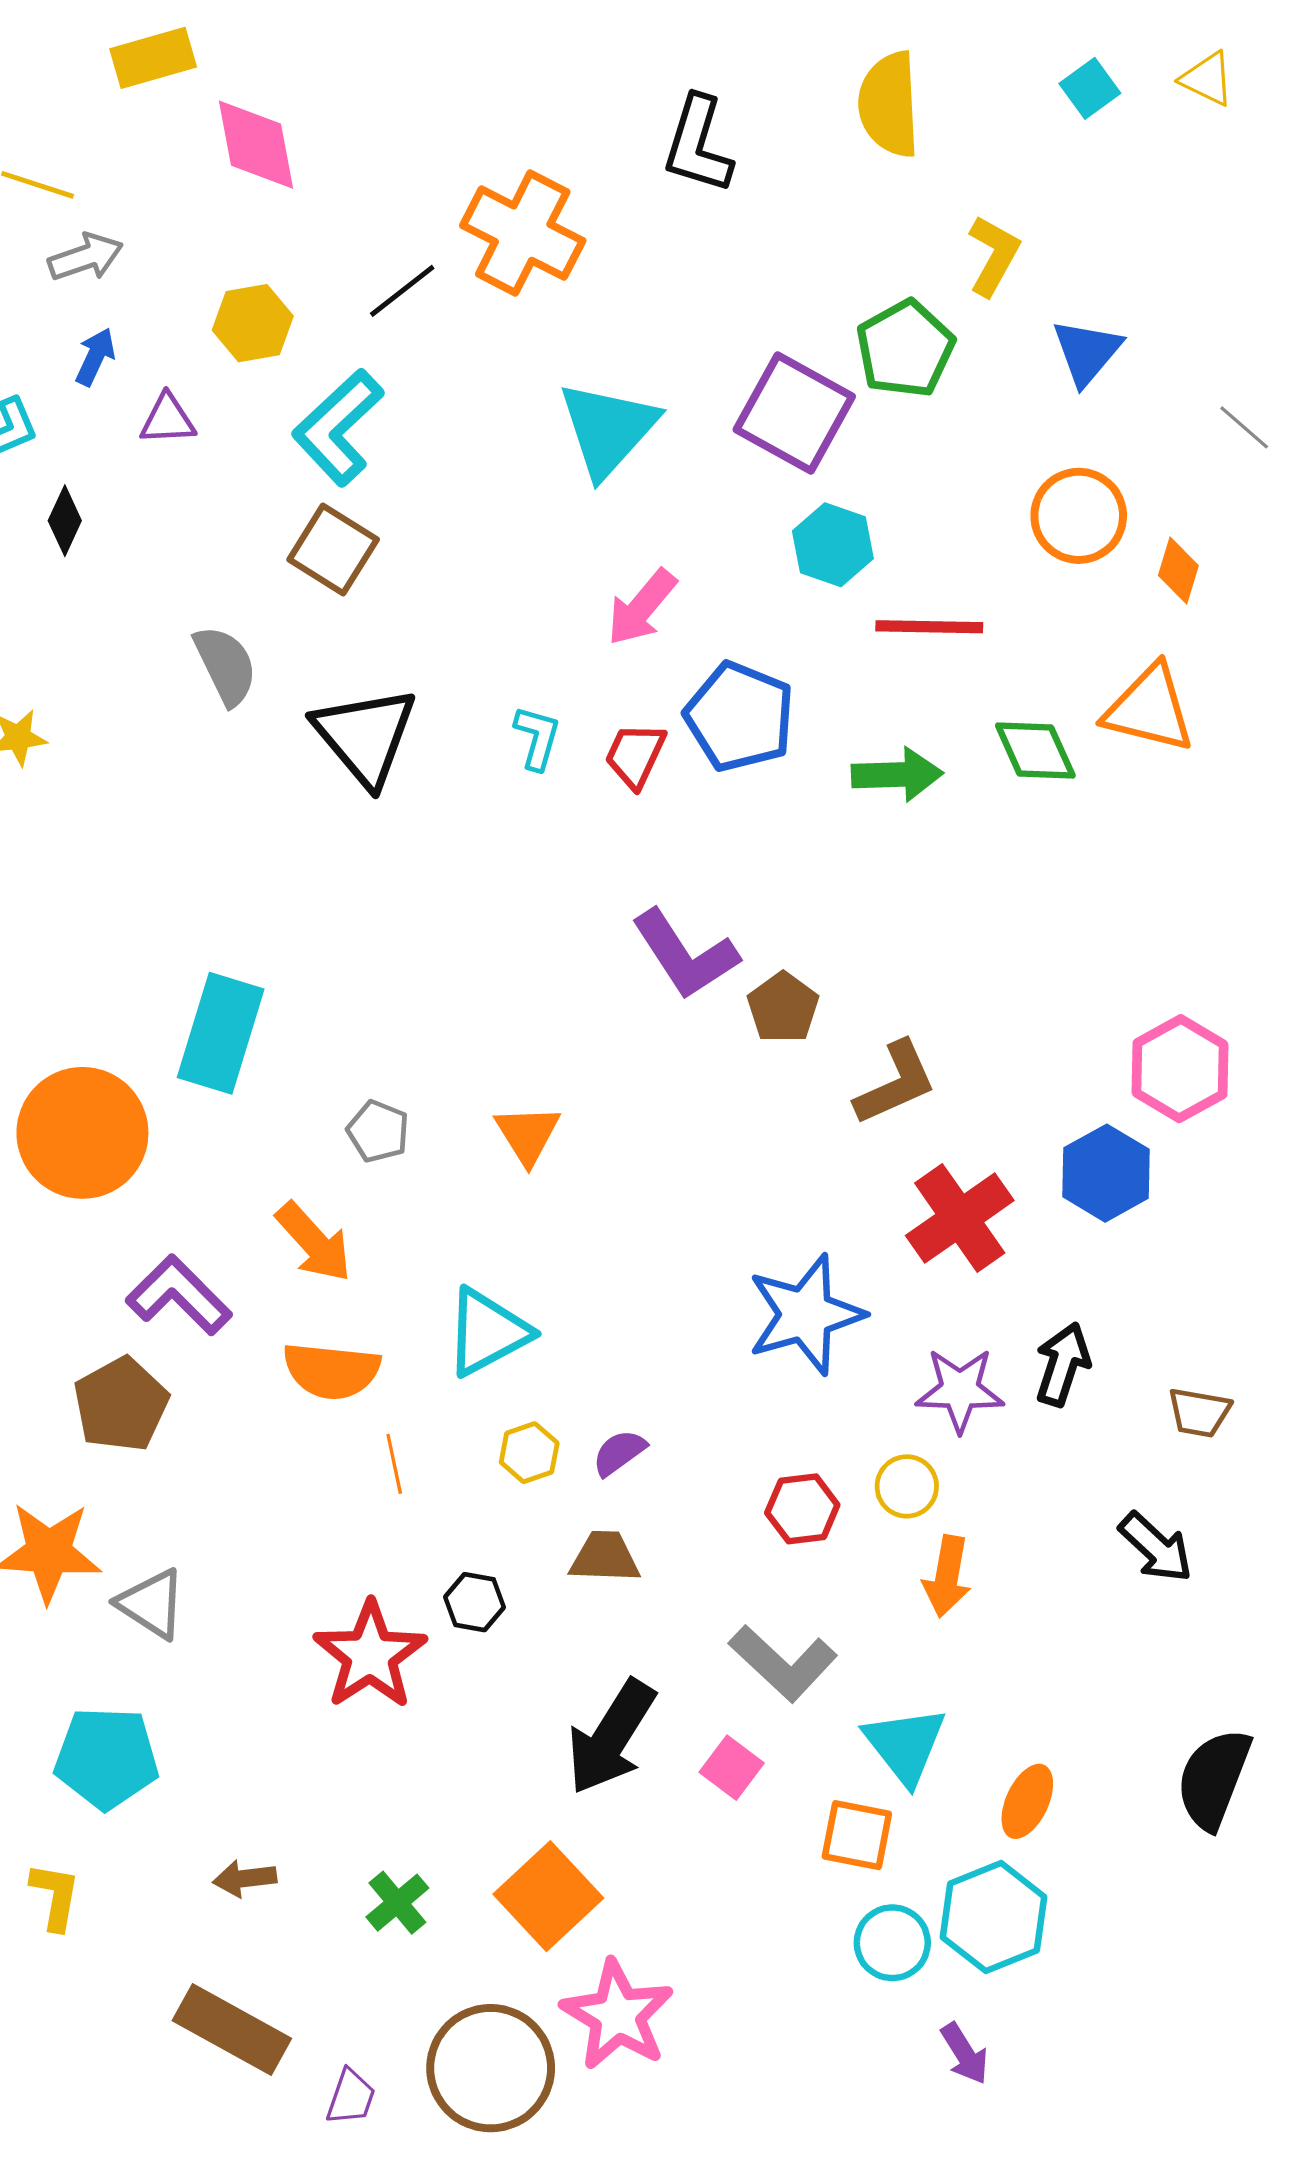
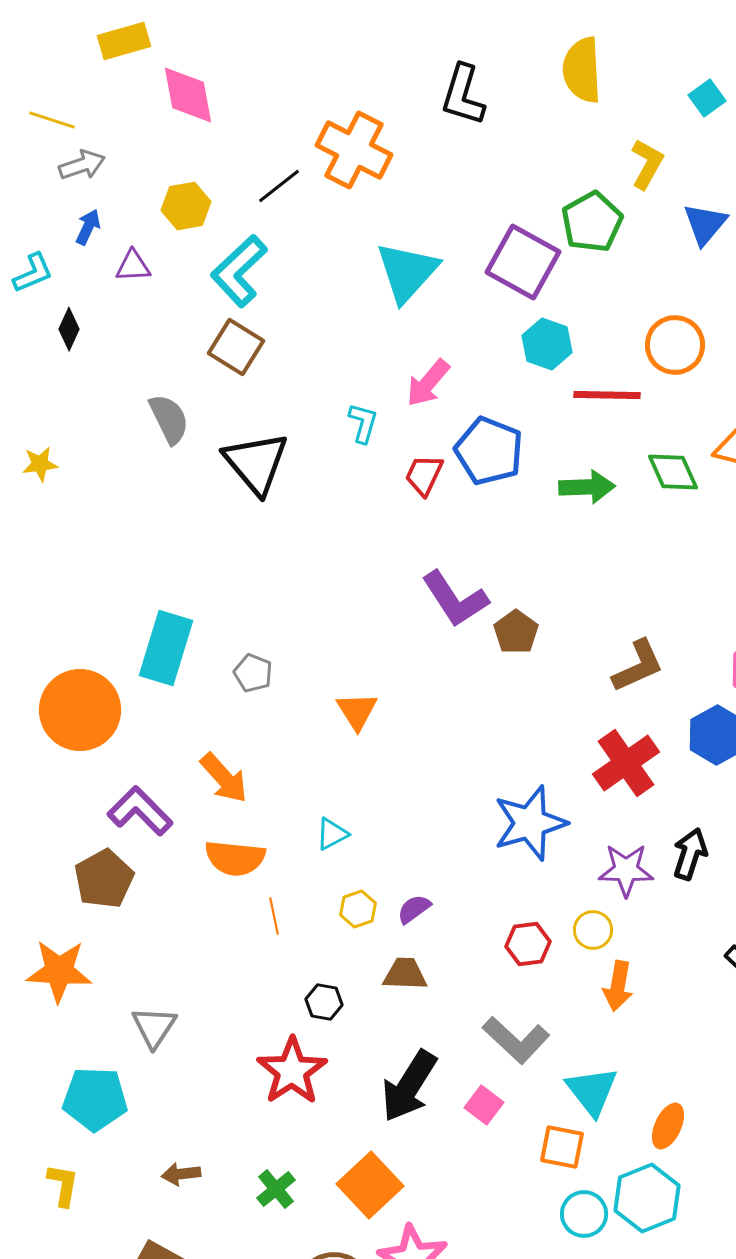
cyan square: (1090, 88) -> (707, 98), moved
orange circle: (1079, 516) -> (675, 345), moved
cyan L-shape: (537, 738) -> (363, 423), moved
brown L-shape: (896, 1083) -> (638, 666), moved
gray pentagon: (378, 1131) -> (253, 673), moved
cyan triangle: (487, 1332) -> (332, 834), size x0.6
gray triangle: (152, 1604) -> (154, 1027), moved, turned 30
red star: (370, 1655) -> (292, 1071), moved

